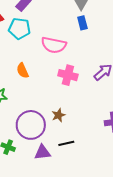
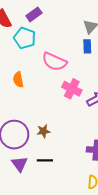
pink cross: (68, 75) -> (72, 89), moved
purple triangle: (42, 152) -> (20, 164), turned 48

